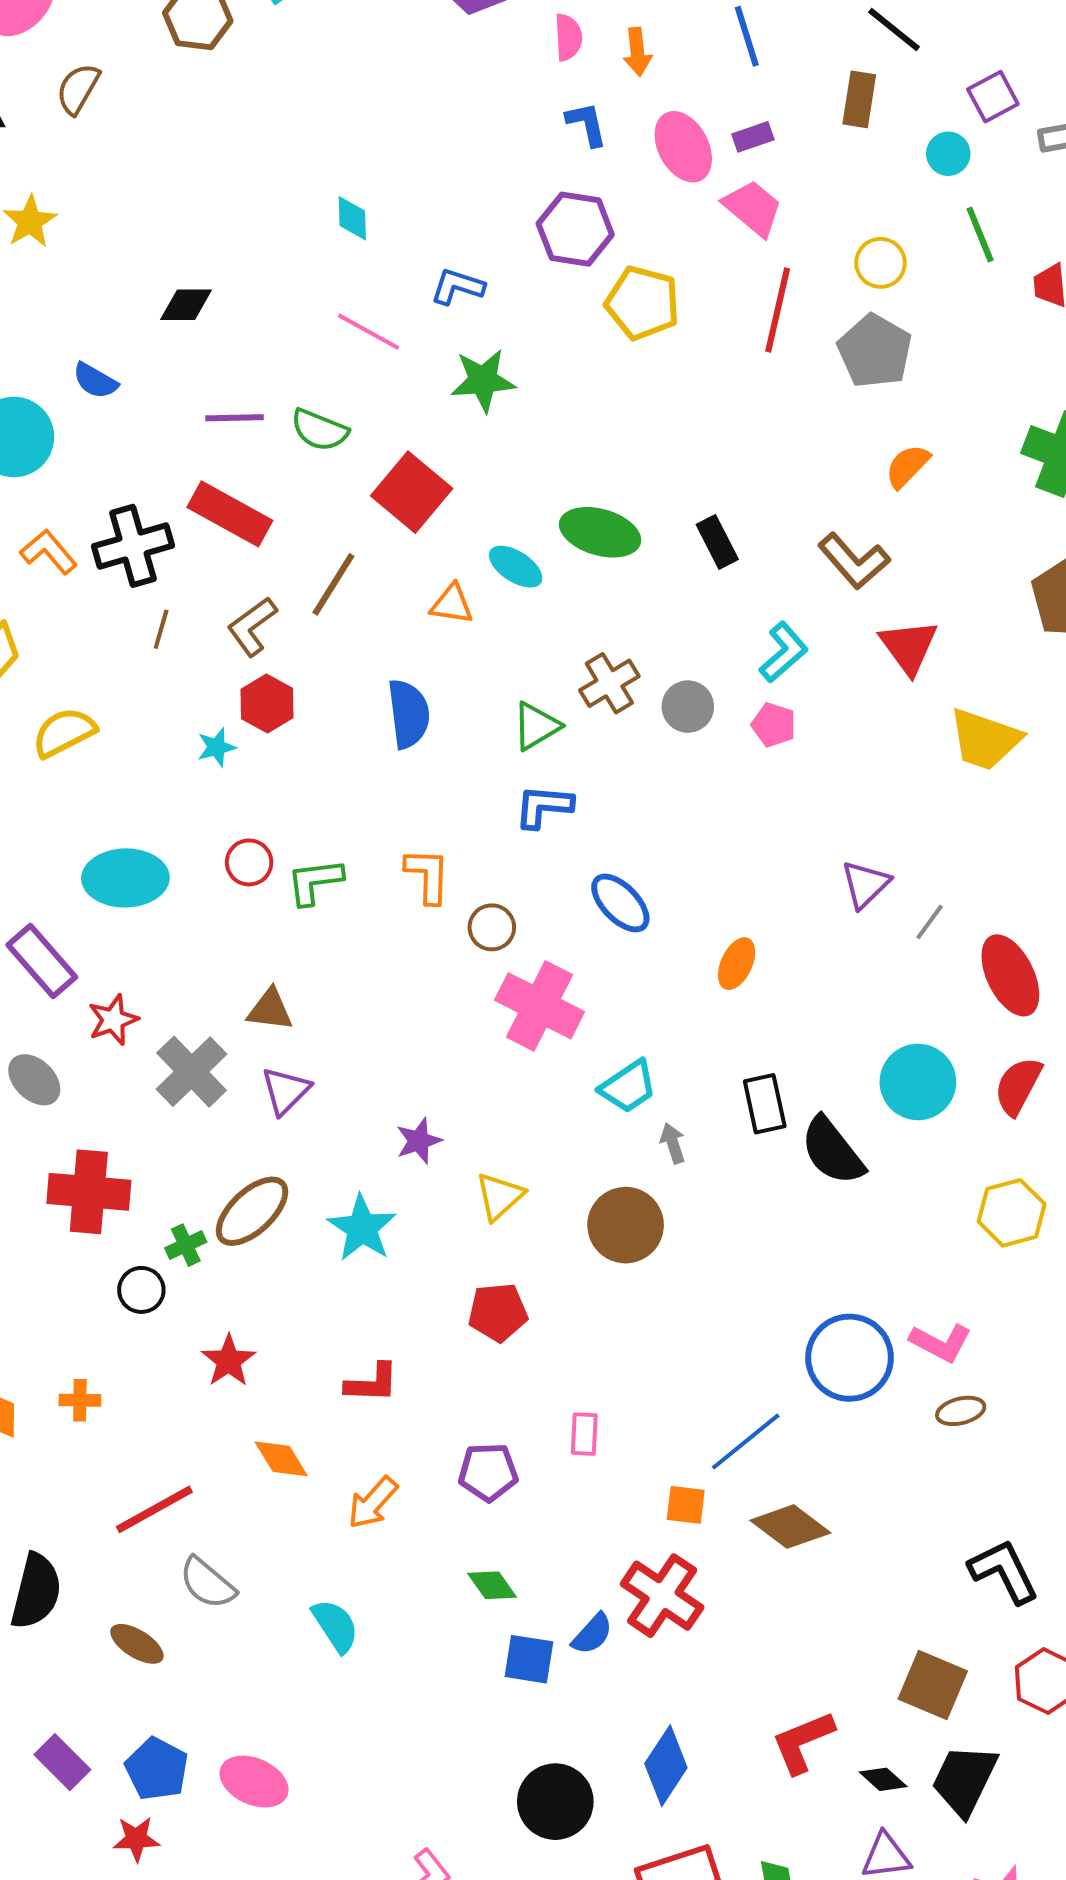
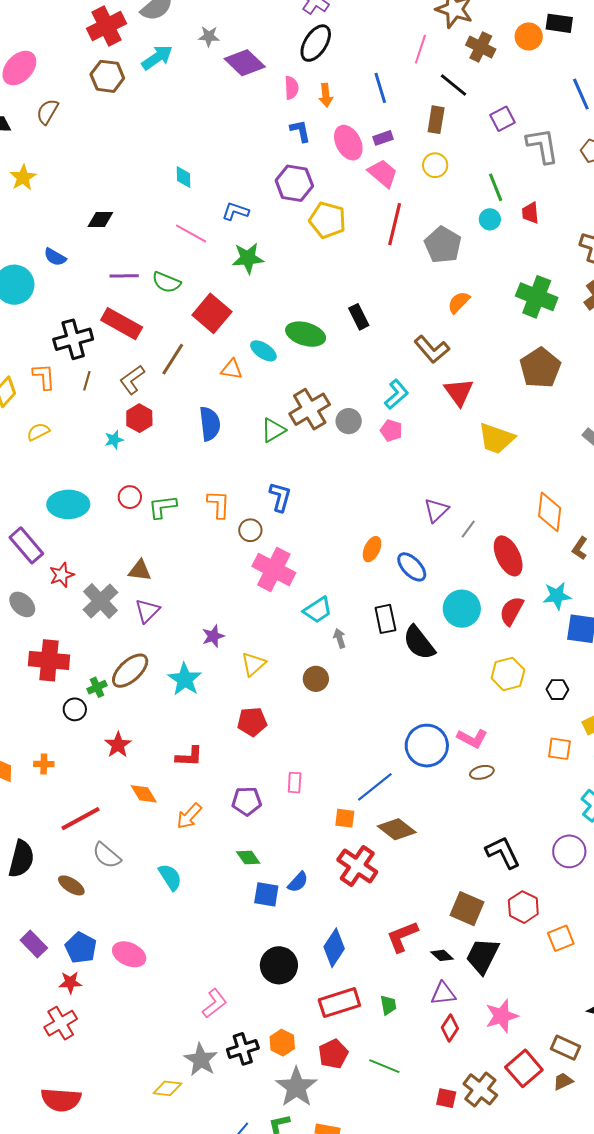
cyan circle: (948, 154) -> (490, 219), moved
yellow circle: (881, 263) -> (435, 165), moved
black rectangle: (717, 542) -> (359, 317), moved
orange L-shape: (49, 552) -> (44, 377), moved, turned 36
brown cross: (609, 683) -> (310, 409), size x1.4
yellow semicircle: (64, 732) -> (38, 432), size x0.7
blue L-shape: (544, 806) -> (280, 497), moved, turned 100
blue ellipse: (620, 903) -> (412, 567), moved
brown circle: (626, 1225) -> (316, 679), size x0.7
red cross: (662, 1596) -> (357, 866), moved

